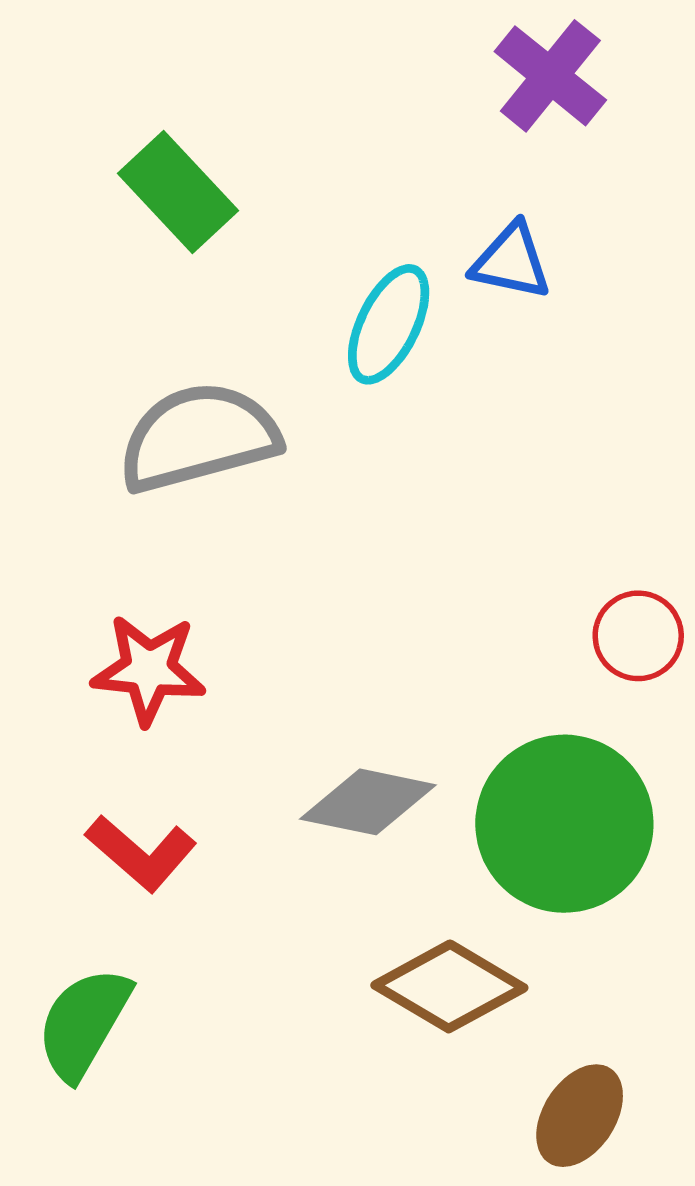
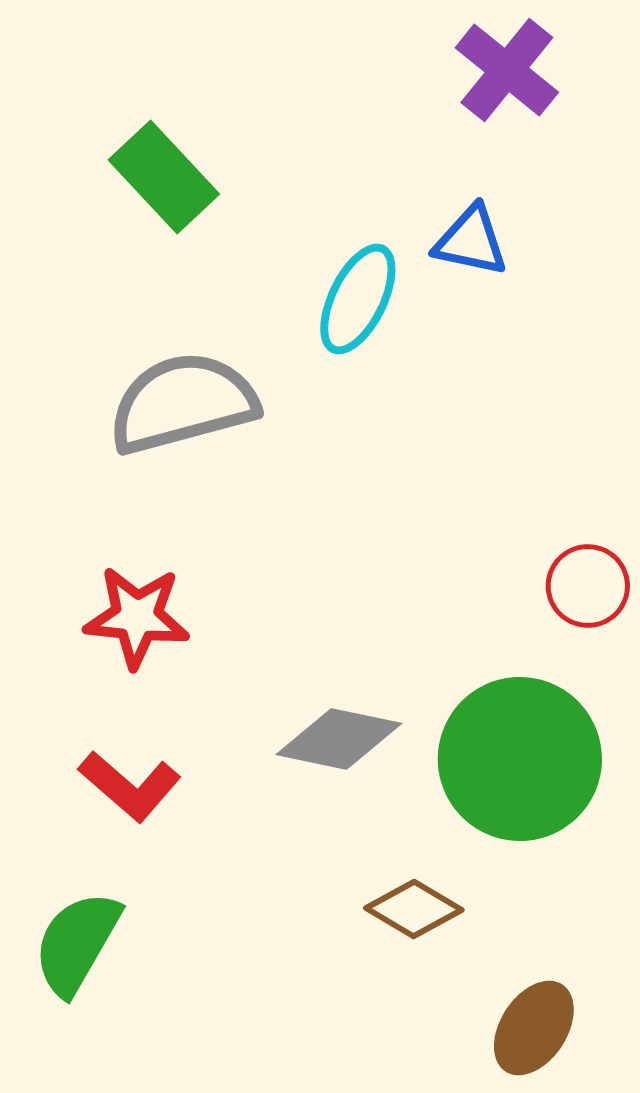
brown diamond: (449, 986) -> (414, 909), size x0.7

